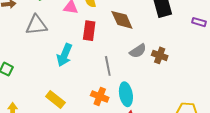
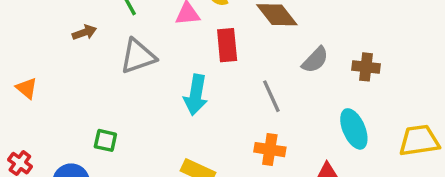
brown cross: (160, 55) -> (366, 67), moved
cyan ellipse: (126, 94) -> (354, 129), moved

